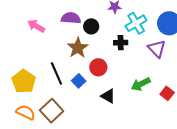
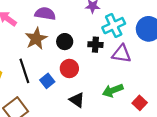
black circle: (91, 26) -> (65, 42), moved
brown star: (78, 48) -> (36, 39), moved
purple triangle: (157, 49) -> (121, 54), moved, turned -42

